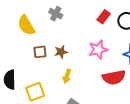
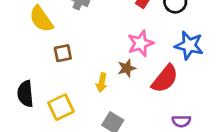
brown star: (61, 52) -> (127, 68), moved
red semicircle: (114, 77) -> (165, 79), turned -35

